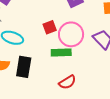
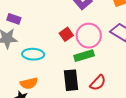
black rectangle: (24, 67) -> (71, 80), moved

